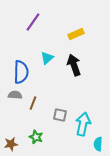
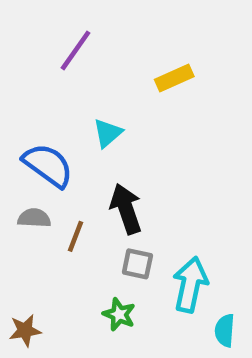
black arrow: (74, 65) -> (126, 209), moved
blue semicircle: (21, 72) -> (48, 165), turned -55
green star: (36, 137) -> (119, 314), moved

